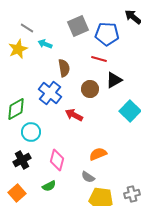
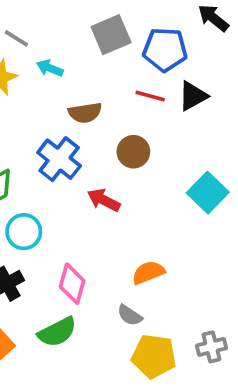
brown semicircle: (64, 68) -> (85, 113), turned 90
black triangle: (114, 80) -> (193, 96), moved
green semicircle: (49, 186) -> (57, 332), size x1.5

